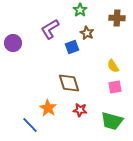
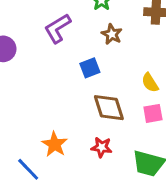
blue square: (72, 47) -> (90, 68), moved
brown diamond: (69, 83) -> (109, 108), moved

